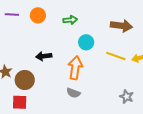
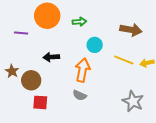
purple line: (12, 15) -> (21, 33), moved
orange circle: (38, 15) -> (47, 16), size x1.6
gray star: (127, 97) -> (133, 101), size x1.5
red square: (20, 102) -> (40, 102), moved

